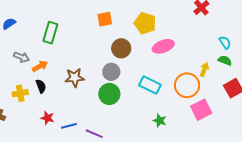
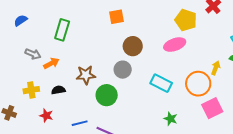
yellow pentagon: (145, 23) -> (186, 20), moved
black semicircle: (41, 86) -> (58, 90), moved, turned -80
green circle: (109, 94) -> (107, 95), moved
red star: (47, 118) -> (46, 115), moved

